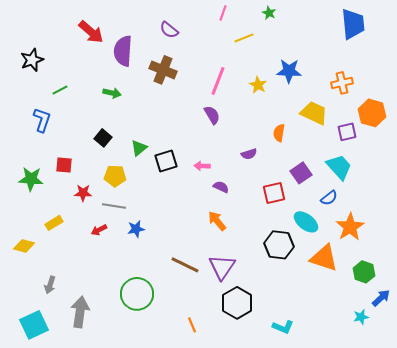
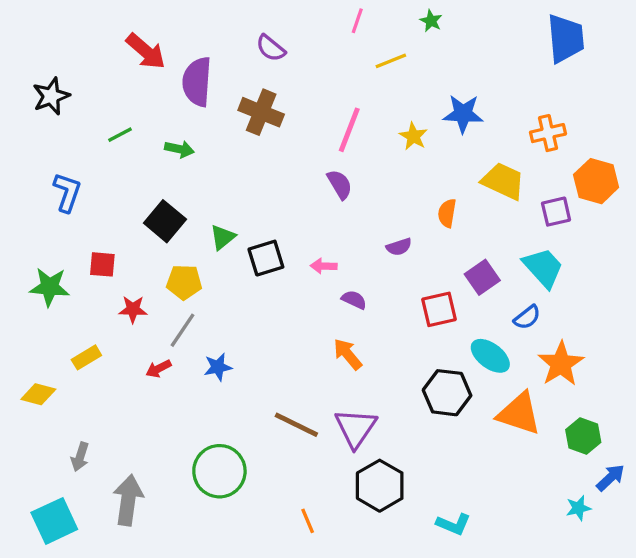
green line: (60, 90) -> (120, 135), moved
black square: (103, 138) -> (165, 221), size x1.4
gray line: (114, 206) -> (183, 330), turned -65

